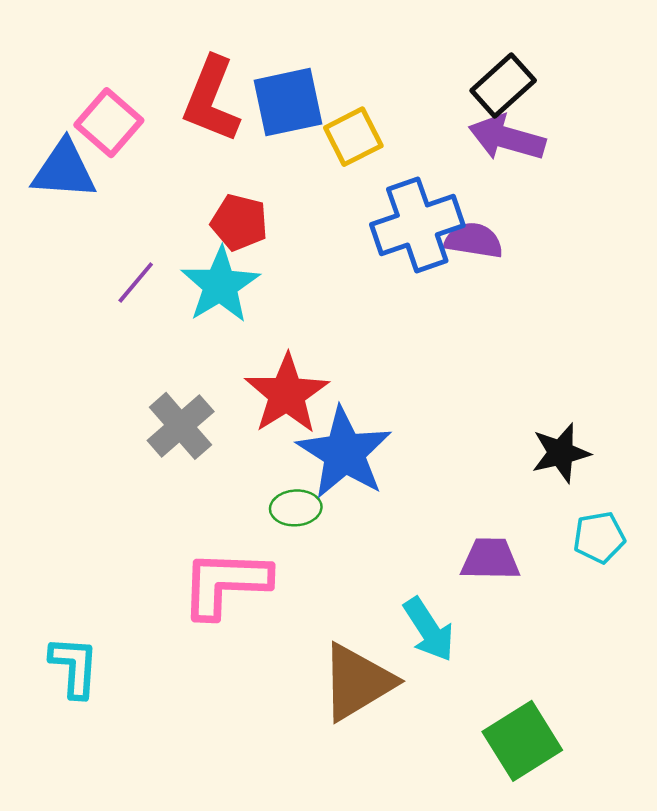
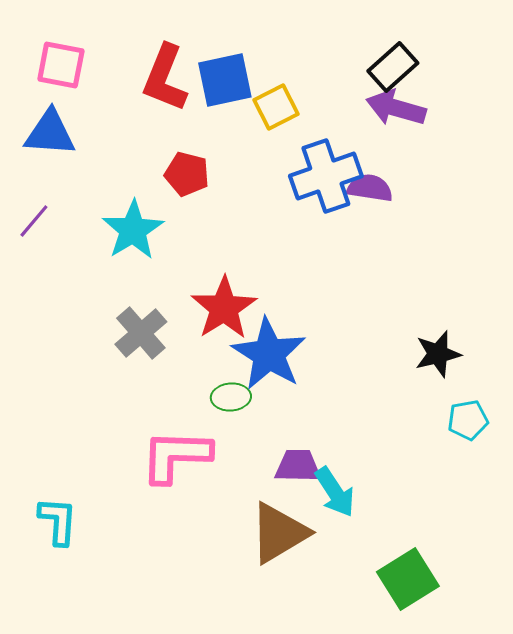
pink square: (109, 123) -> (61, 65), moved, turned -30
purple line: (136, 283) -> (34, 221), moved
cyan star: (220, 285) -> (133, 230), moved
purple trapezoid: (490, 559) -> (298, 466), moved

